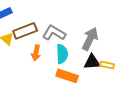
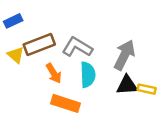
orange arrow: (36, 53) -> (54, 73), turned -42
orange rectangle: (67, 76) -> (65, 103), moved

